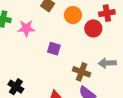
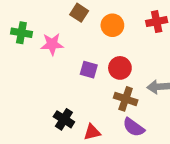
red circle: (93, 28) -> (120, 68), moved
black cross: (16, 87) -> (64, 119), moved

